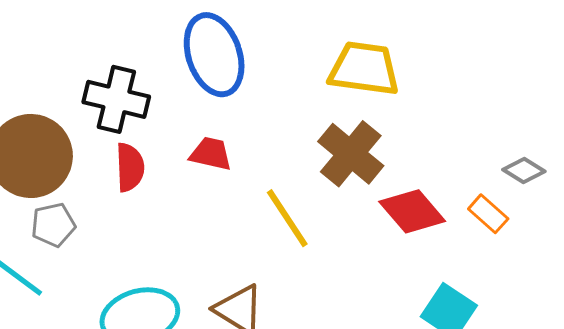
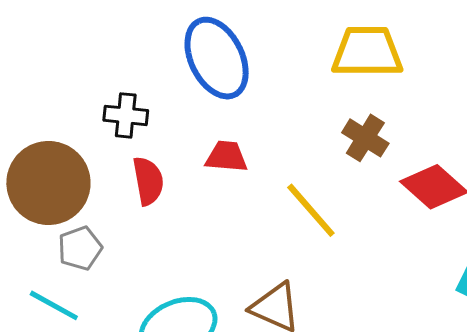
black cross: (116, 99) -> (126, 115), size x0.7
brown cross: (351, 154) -> (365, 138), size x0.7

